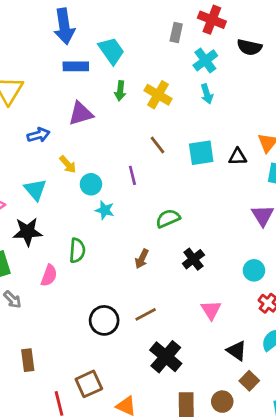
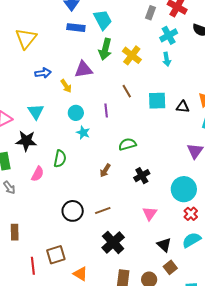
green arrow: (120, 91) -> (105, 49), size x1.5
purple triangle: (81, 114) -> (83, 69), moved
yellow arrow: (68, 164) -> (66, 86), moved
cyan circle: (254, 270) -> (184, 189), size x1.6

